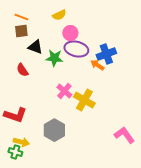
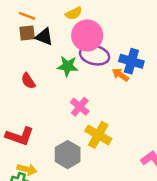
pink circle: (70, 33) -> (87, 35), size x1.6
black triangle: (35, 47) -> (44, 37), moved
blue cross: (106, 54) -> (131, 61), turned 36
yellow cross: (84, 100) -> (98, 135), moved

